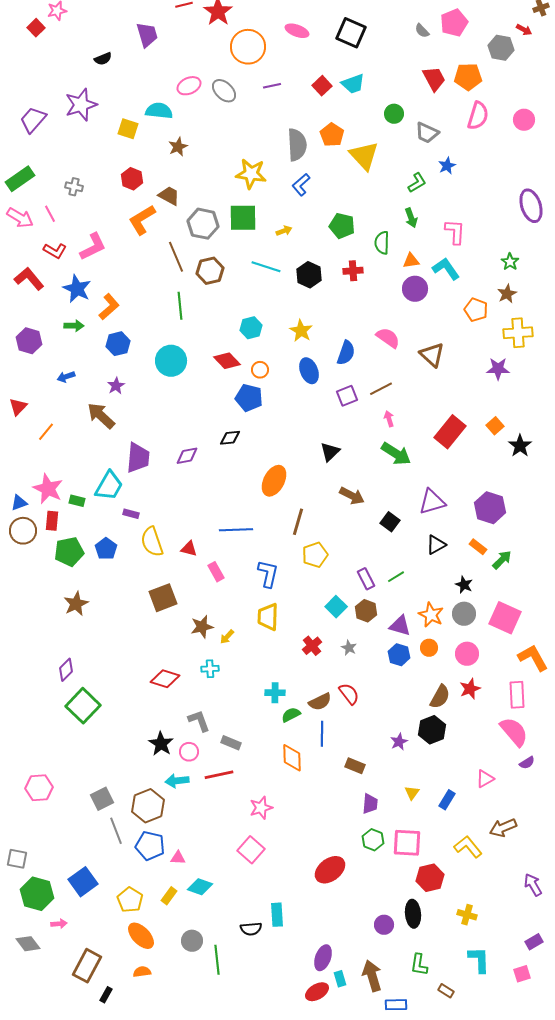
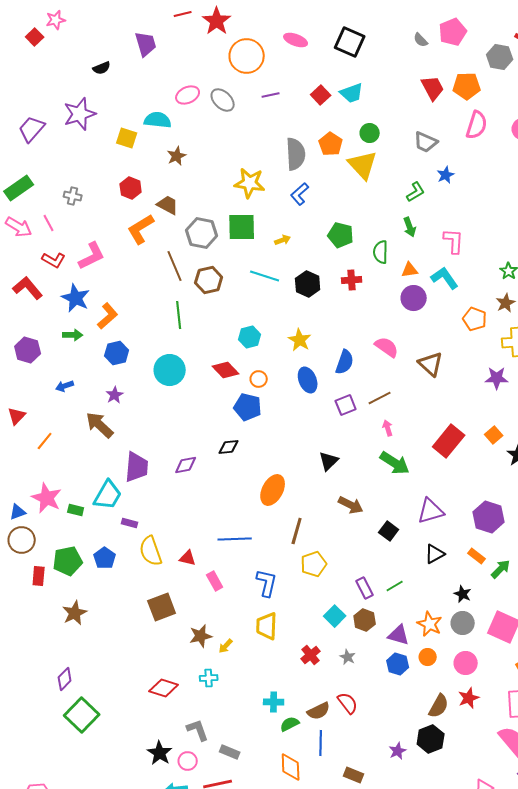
green circle: (394, 114) -> (370, 133), moved
red rectangle: (52, 521) -> (39, 576), moved

